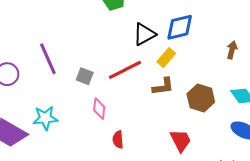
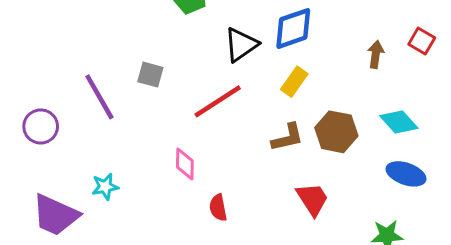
yellow rectangle: (166, 58) -> (294, 82), moved
gray square: (85, 76) -> (150, 75), moved
brown L-shape: (163, 86) -> (288, 137), moved
cyan star: (45, 118) -> (105, 187), size x0.7

